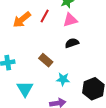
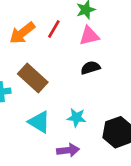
brown rectangle: (46, 60) -> (33, 78), moved, size x1.5
cyan triangle: (25, 89) -> (39, 122), moved, turned -30

